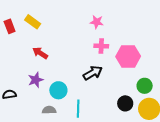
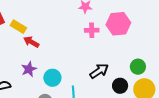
yellow rectangle: (33, 22) -> (18, 27), moved
pink hexagon: (128, 56) -> (118, 24), moved
black arrow: (93, 73) -> (99, 71), moved

